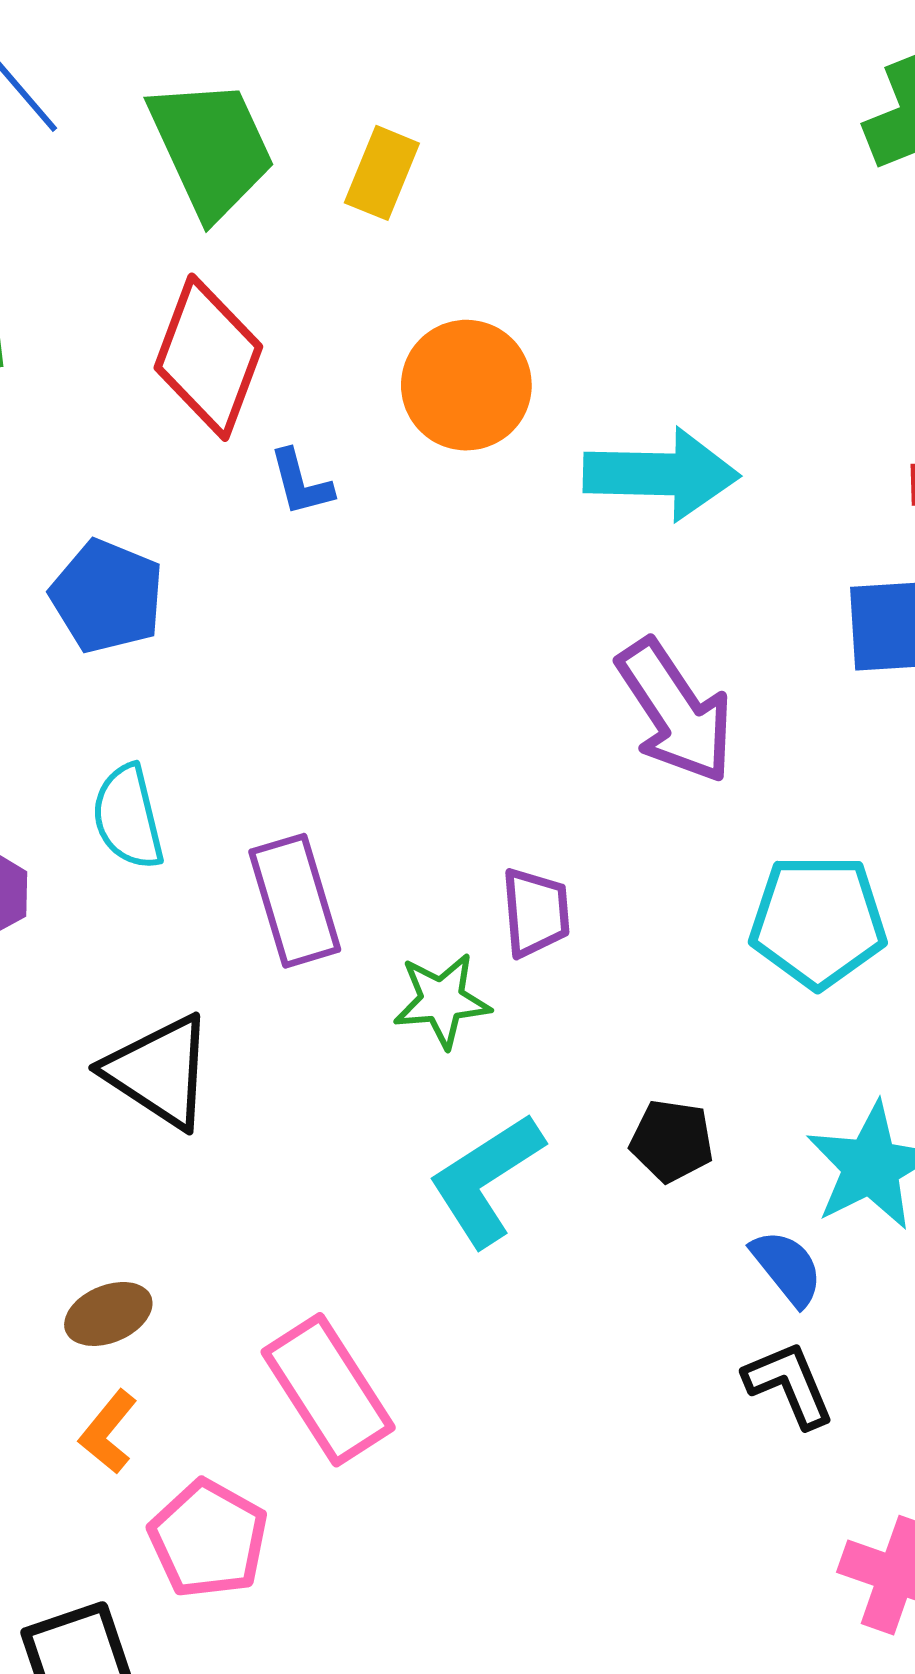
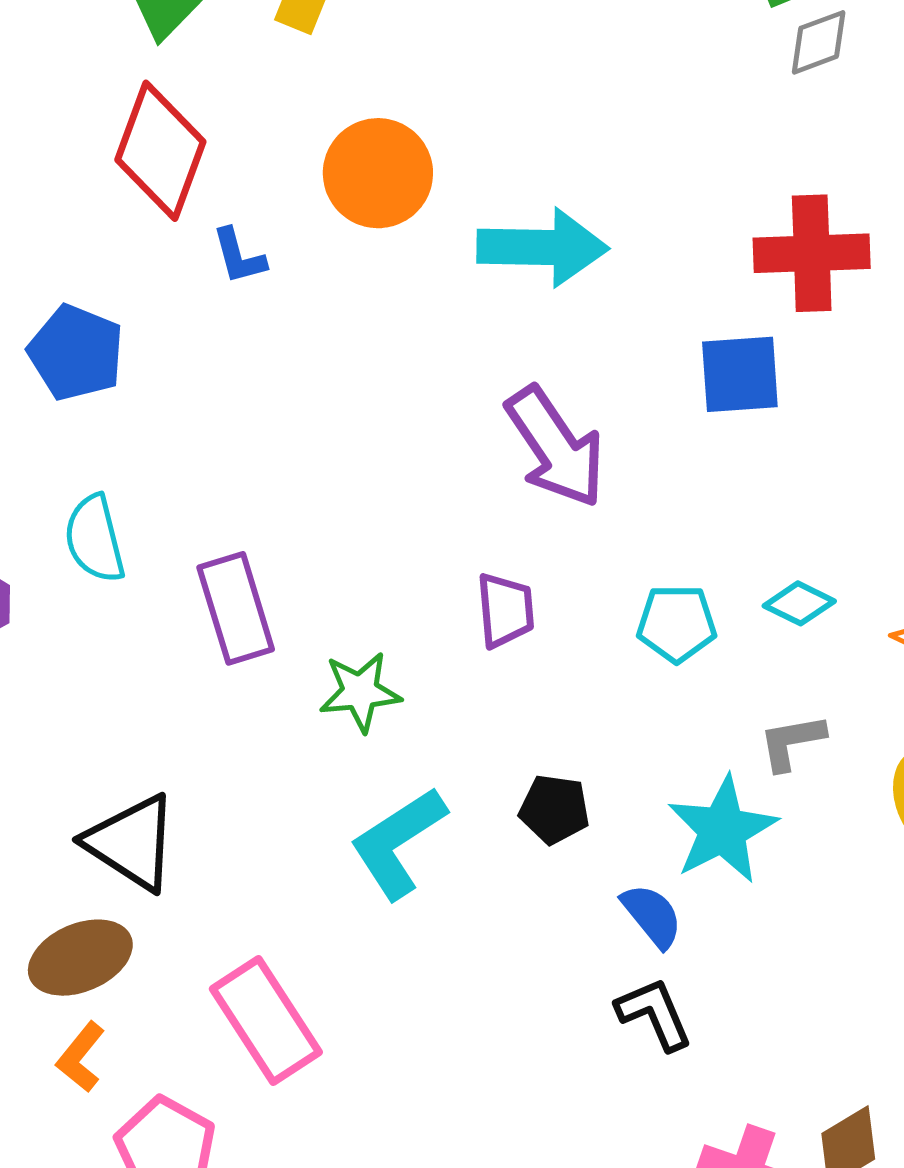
purple trapezoid: (536, 912) -> (505, 610), moved
cyan pentagon: (818, 921) -> (677, 623), size x0.7
black triangle: (159, 1072) -> (132, 843), moved
brown ellipse: (108, 1314) -> (80, 958), size x1.4

